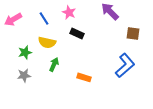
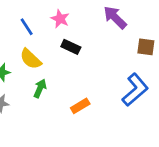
yellow semicircle: (47, 42) -> (31, 59), turned 30
orange rectangle: (84, 77) -> (80, 106), turned -48

